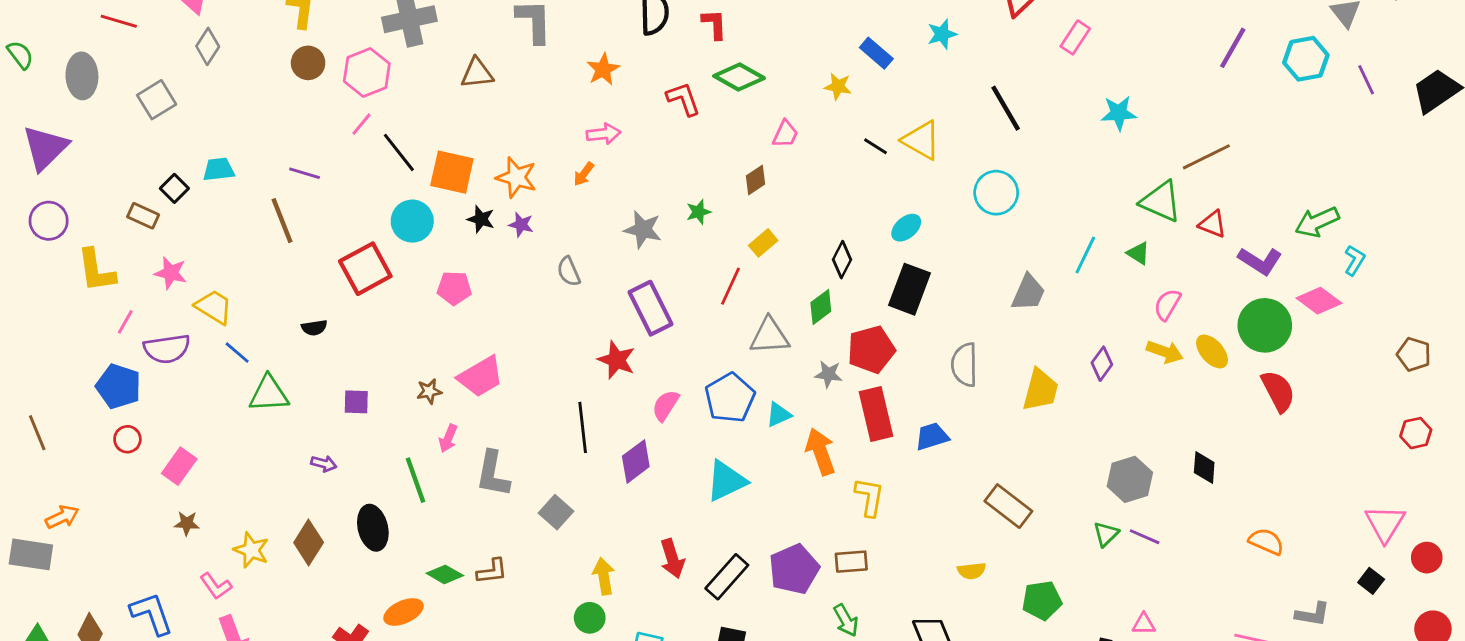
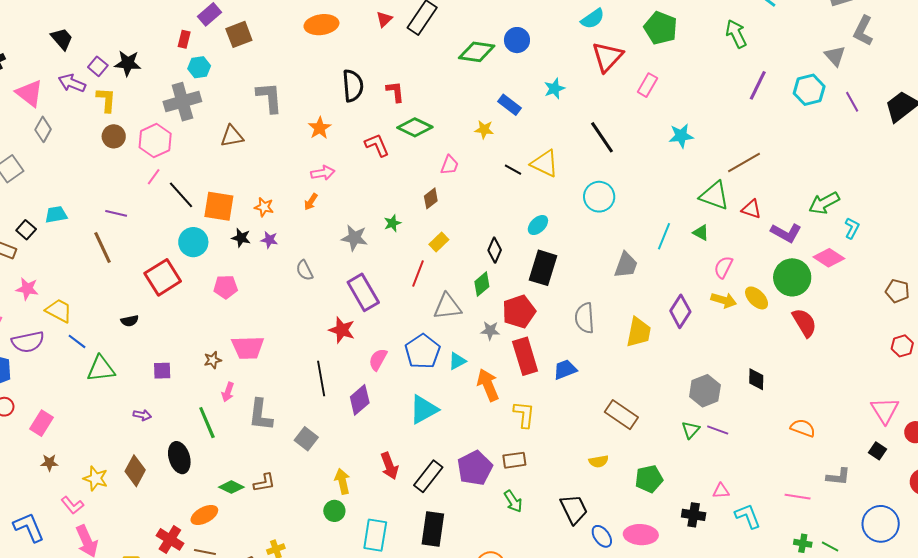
orange star: (516, 177) -> (264, 207), size x0.7
purple diamond: (1102, 364) -> (680, 311), size x1.4
pink trapezoid: (481, 377) -> (248, 348), turned 32

